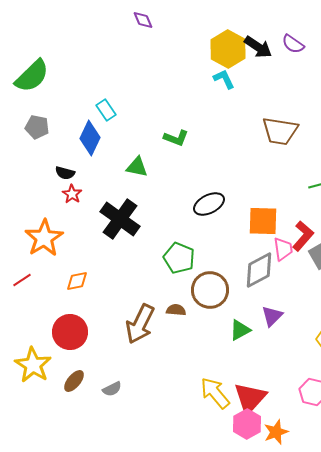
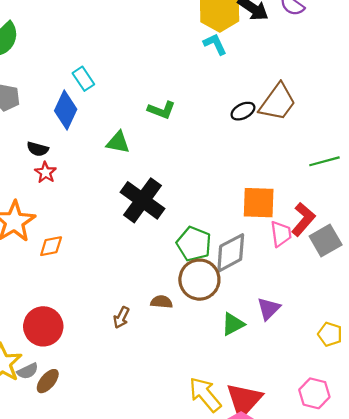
brown trapezoid: (280, 131) -> (278, 102), turned -63
black ellipse: (209, 204) -> (243, 111), moved, size x0.7
black cross: (120, 219) -> (143, 200), moved
green pentagon: (179, 258) -> (194, 244), moved
gray diamond: (259, 270) -> (231, 253), moved
orange diamond: (77, 281) -> (51, 246), moved
brown arrow: (140, 324) -> (121, 317), size x0.5
gray semicircle: (112, 389) -> (28, 371), moved

